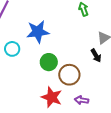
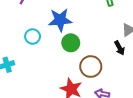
green circle: (49, 62) -> (71, 43), moved

